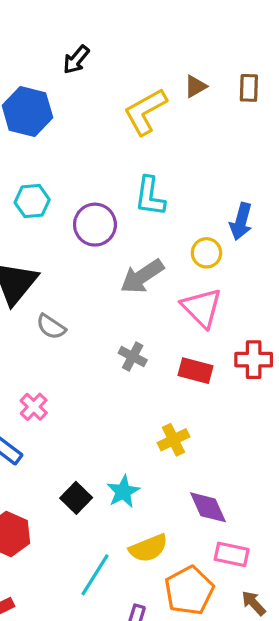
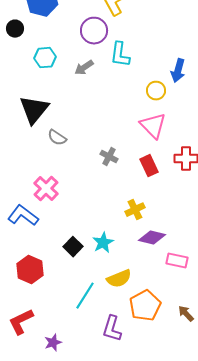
purple circle: (95, 225) -> (94, 31), moved
gray arrow: (142, 276) -> (84, 68), moved, size x0.7
red rectangle: (195, 371) -> (149, 166), turned 50
pink cross: (34, 407) -> (46, 189), size x1.4
purple diamond: (208, 507) -> (152, 238), moved, turned -52
pink rectangle: (232, 554) -> (177, 261), moved

